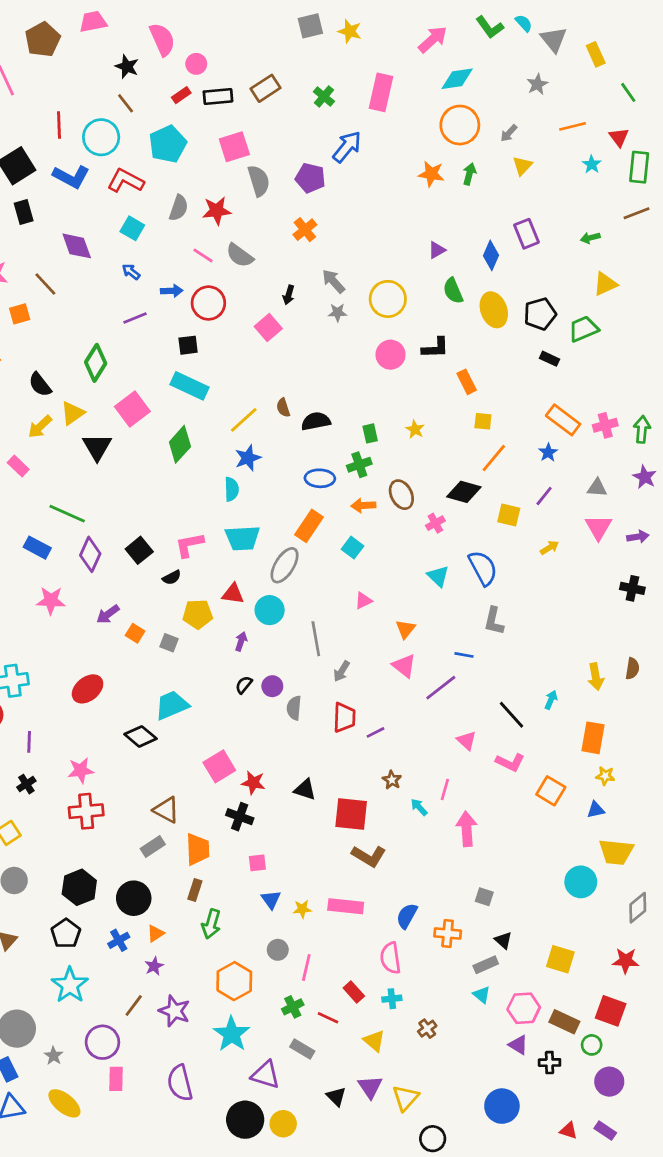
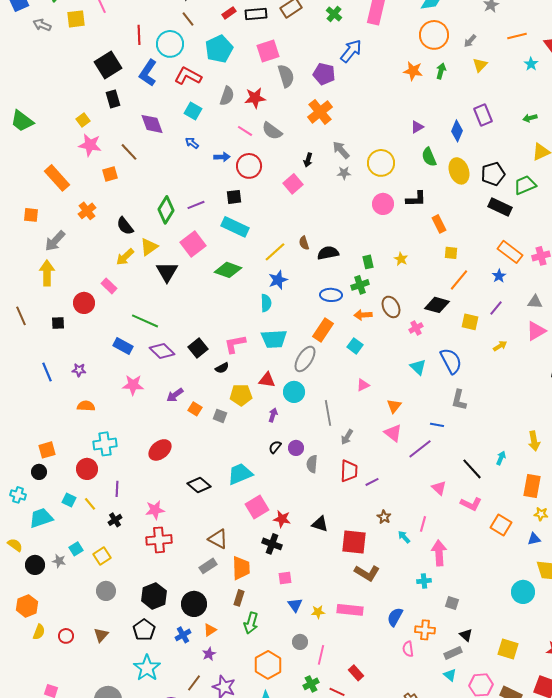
blue L-shape: (71, 177) -> (148, 73), turned 96
orange cross: (305, 230) -> (320, 112), size x1.4
purple line: (135, 318) -> (196, 205), moved
black rectangle: (550, 359) -> (500, 207), size x1.6
green diamond: (180, 444) -> (228, 270), turned 68
pink triangle: (598, 527) -> (536, 331), turned 30
purple diamond: (90, 554) -> (162, 351), turned -70
cyan trapezoid: (172, 705) -> (240, 474), moved
pink semicircle: (391, 958) -> (408, 649), moved, size x0.7
cyan cross: (392, 999) -> (424, 581), moved

